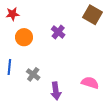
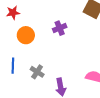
purple cross: (58, 32) -> (60, 28), turned 32

